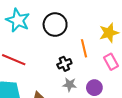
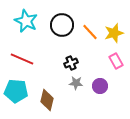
orange line: (84, 48) -> (90, 32), moved, turned -30

